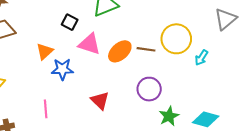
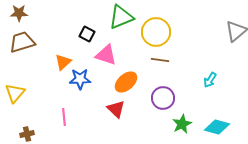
yellow circle: (176, 39) -> (156, 32), moved
orange ellipse: (120, 51) -> (126, 82), moved
cyan arrow: (201, 58) -> (210, 80), moved

